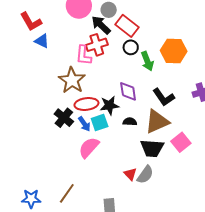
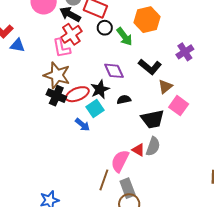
black cross: (64, 118) -> (56, 96), moved
brown triangle: (157, 122) -> (165, 87), moved, size x0.6
blue arrow: (84, 124) -> (82, 125), moved
pink semicircle: (89, 147) -> (120, 161), moved
brown line: (67, 193) -> (104, 180), moved

